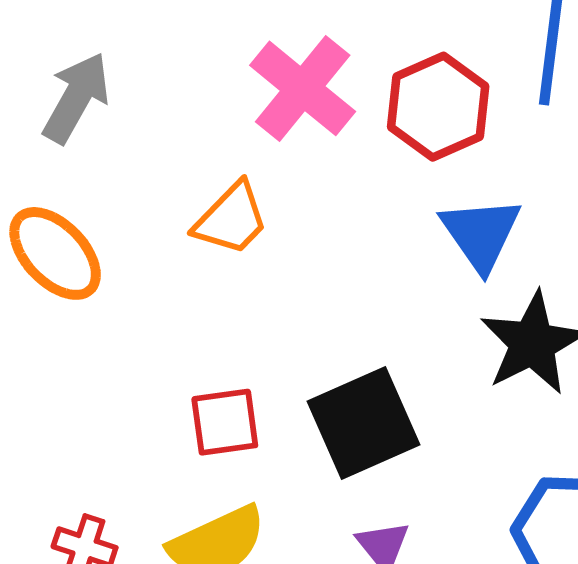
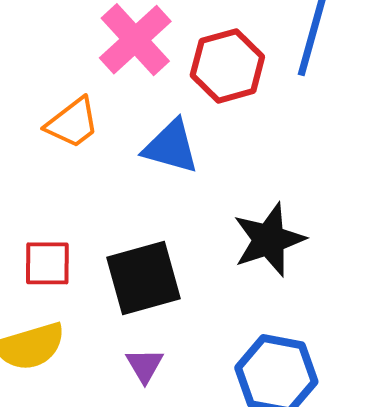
blue triangle: (481, 234) -> (171, 147), moved, turned -48

